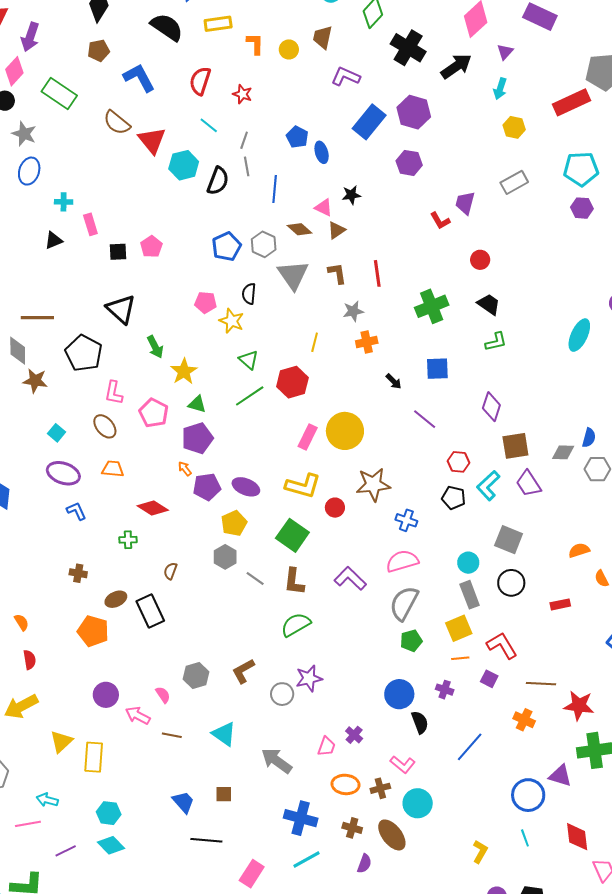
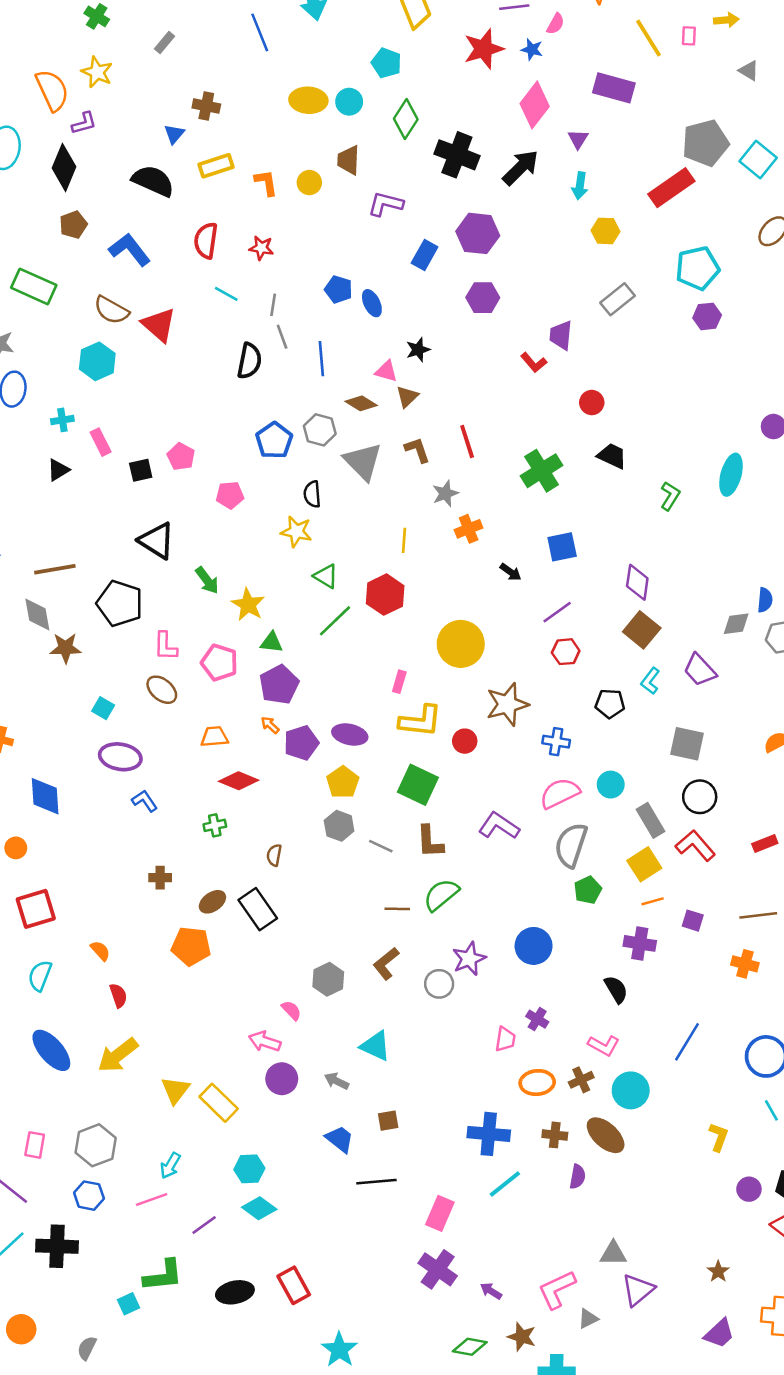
blue rectangle: (369, 122) -> (425, 255), size x0.7
cyan hexagon: (184, 165) -> (97, 361), moved
pink pentagon: (206, 302) -> (230, 495), moved
green L-shape: (496, 342) -> (670, 496), moved, turned -35
purple line: (425, 419) -> (557, 612), turned -65
pink rectangle: (308, 437) -> (399, 682), moved, size x0.7
brown square: (515, 446) -> (642, 630), moved, turned -32
red hexagon: (459, 462) -> (566, 652), moved
orange trapezoid: (113, 469) -> (214, 737), moved
cyan L-shape: (488, 486) -> (650, 681), size x0.7
cyan circle: (468, 563) -> (611, 785), moved
red rectangle: (560, 604) -> (765, 844), moved
red L-shape: (502, 645) -> (695, 845), moved
purple cross: (445, 690) -> (640, 943), size x1.4
blue circle: (399, 694) -> (534, 946), moved
purple circle: (106, 695) -> (282, 1079), moved
brown line: (172, 735) -> (397, 909), moved
blue line: (470, 747) -> (687, 1042), moved
yellow rectangle: (94, 757) -> (219, 1103), turned -40
gray arrow: (277, 761) -> (337, 1081), moved, size x0.6
cyan arrow: (47, 800) -> (170, 1166), turned -65

